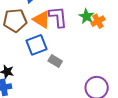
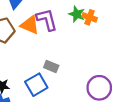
orange cross: (98, 21) -> (90, 17), turned -32
blue square: (36, 45) -> (36, 85), moved

